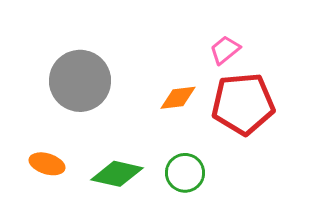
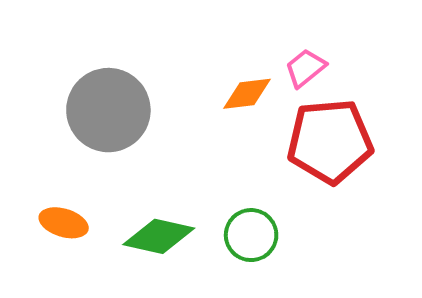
orange diamond: (178, 98) -> (247, 94), moved

